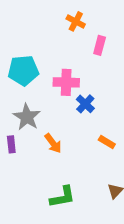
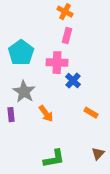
pink rectangle: (100, 45) -> (67, 36), moved
cyan pentagon: (23, 70) -> (21, 53), turned -30

